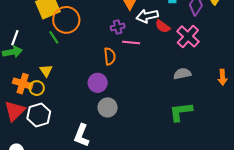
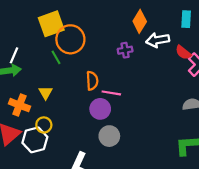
red semicircle: (163, 26) -> (183, 52), moved
pink line: (131, 43) -> (111, 93), moved
orange semicircle: (110, 56) -> (92, 81), moved
yellow circle: (37, 88) -> (44, 125), moved

